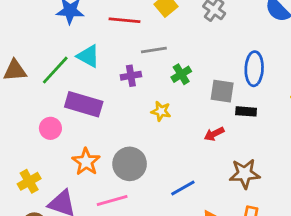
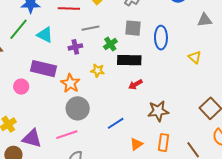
green line: (55, 70) -> (19, 29), moved
gray square: (222, 91) -> (133, 28), moved
black rectangle: (246, 111) -> (129, 60), moved, size x1.6
orange star: (86, 162) -> (70, 83), moved

